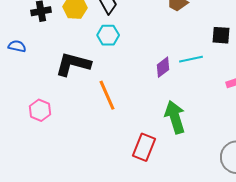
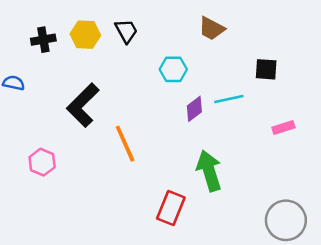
cyan hexagon: (108, 35) -> (173, 69), moved
black L-shape: (73, 64) -> (83, 105), turned -60

